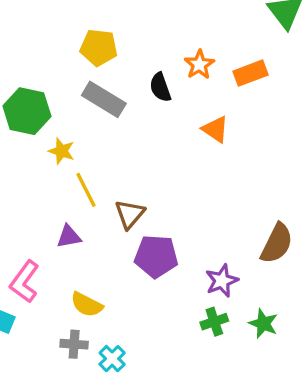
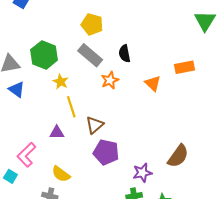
orange star: (199, 65) -> (110, 80), moved
orange rectangle: (250, 73) -> (184, 67), moved

